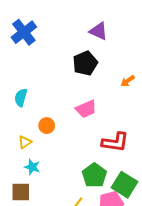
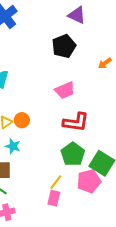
orange circle: (47, 126) -> (22, 120), moved
red L-shape: (115, 142) -> (76, 122), moved

